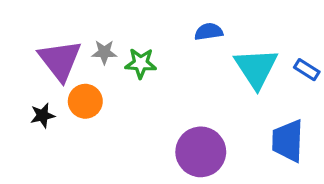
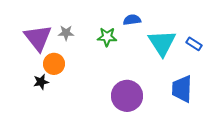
green star: (141, 63) -> (107, 37), moved
black star: (43, 115) -> (41, 82), moved

